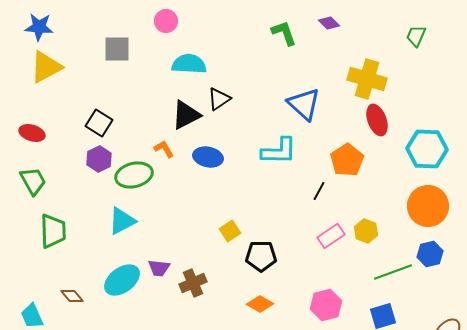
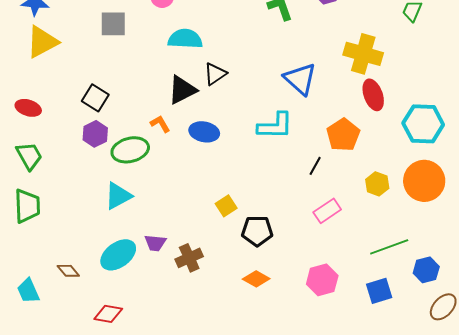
green trapezoid: (53, 231) -> (27, 206), moved
yellow hexagon: (366, 231) -> (377, 184), moved
blue hexagon: (430, 254) -> (426, 270), moved

